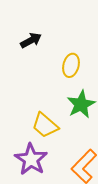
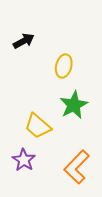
purple star: (31, 159) -> (24, 160), size x0.7

